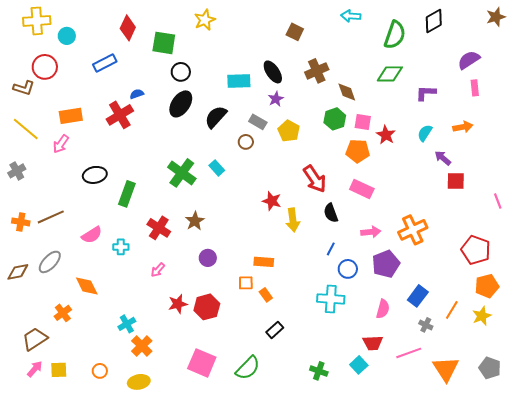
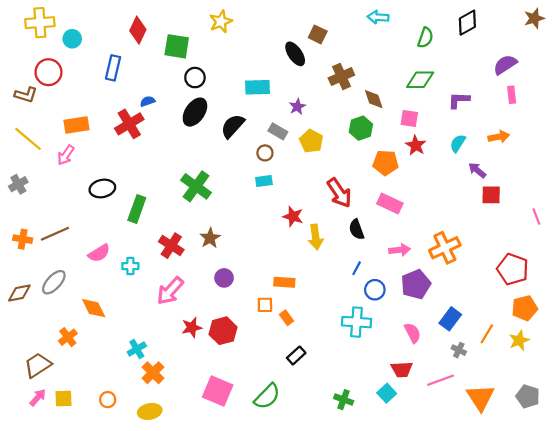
green semicircle: (395, 35) -> (425, 38), size x0.7
blue rectangle: (105, 63) -> (113, 68), turned -50
black ellipse: (273, 72) -> (295, 54), moved
pink square: (363, 122) -> (409, 118), moved
cyan rectangle: (217, 168) -> (264, 181), moved, turned -56
pink arrow: (158, 270) -> (170, 291), size x1.8
pink semicircle: (383, 309) -> (413, 333), turned -42

